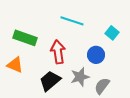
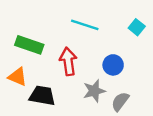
cyan square: (112, 33) -> (137, 27), moved
black trapezoid: (50, 81) -> (42, 96), moved, turned 50

